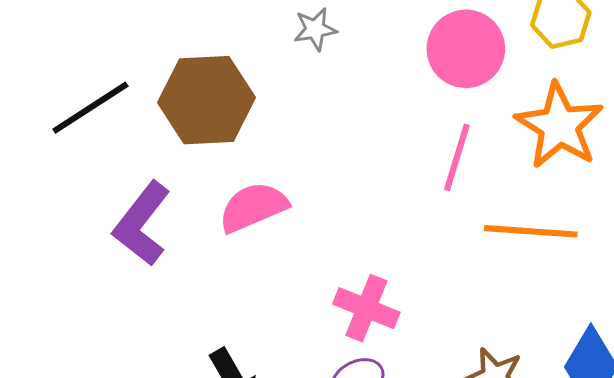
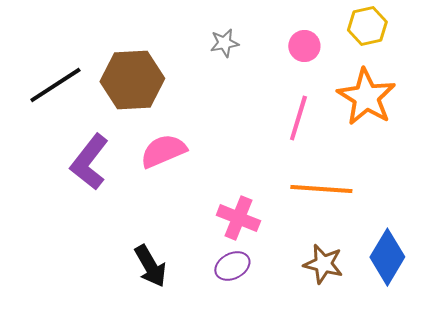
gray star: (315, 29) -> (224, 43), moved
pink circle: (466, 49) -> (304, 46), size x0.6
orange line: (531, 231) -> (321, 189), moved

